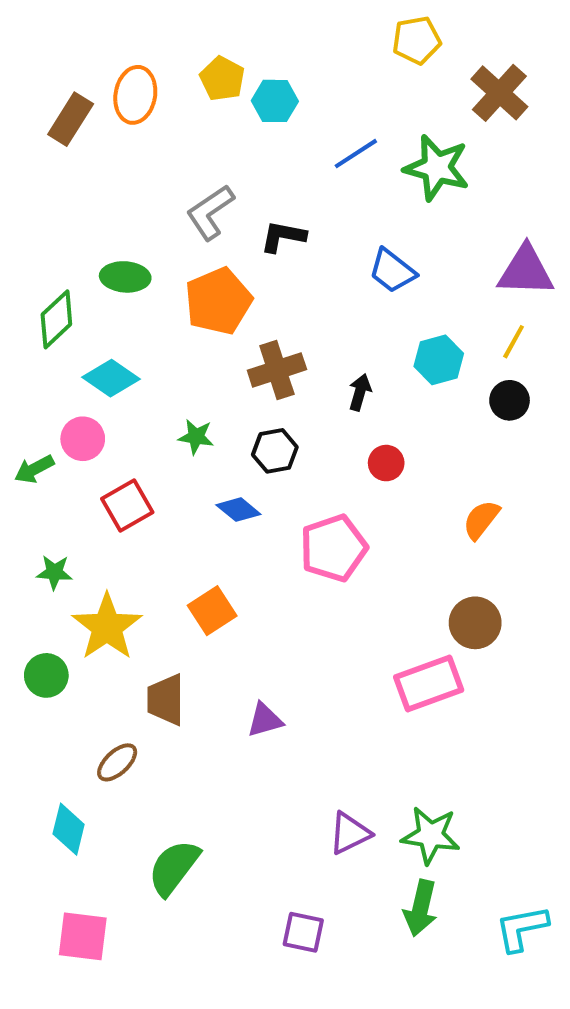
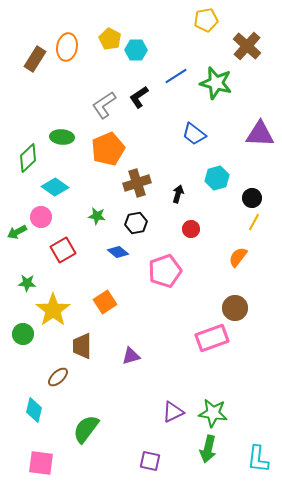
black L-shape: (283, 236) -> (139, 97), moved, turned -45
yellow line: (514, 342) -> (254, 222), moved
cyan L-shape: (522, 928) -> (258, 459), turned -72

